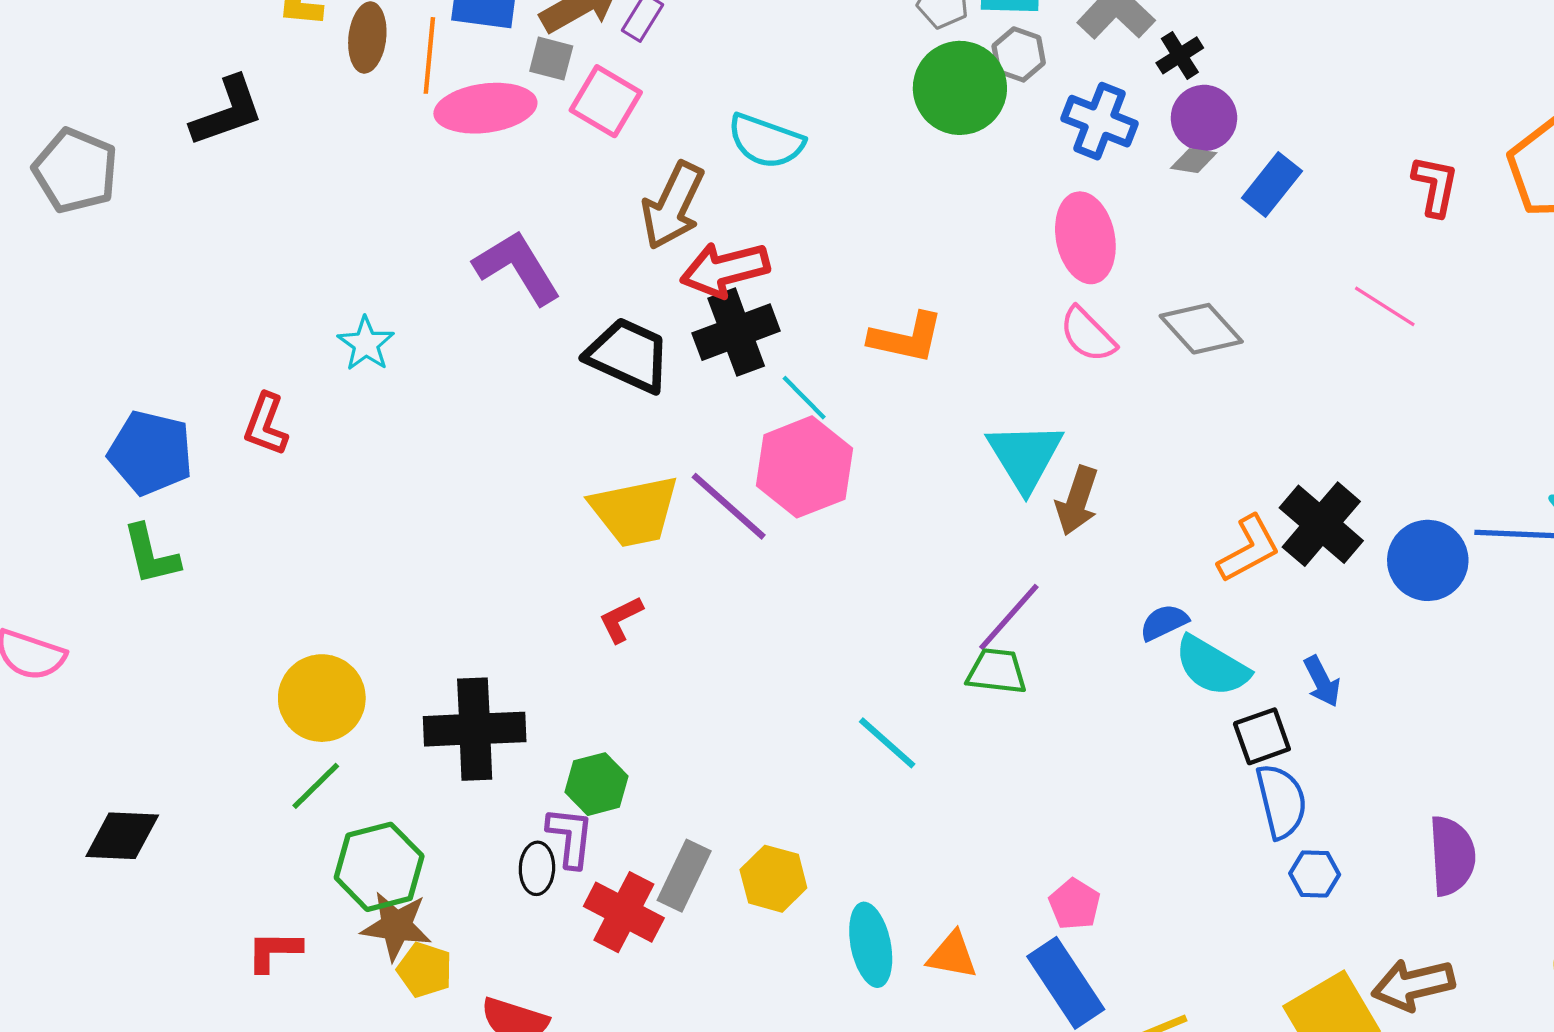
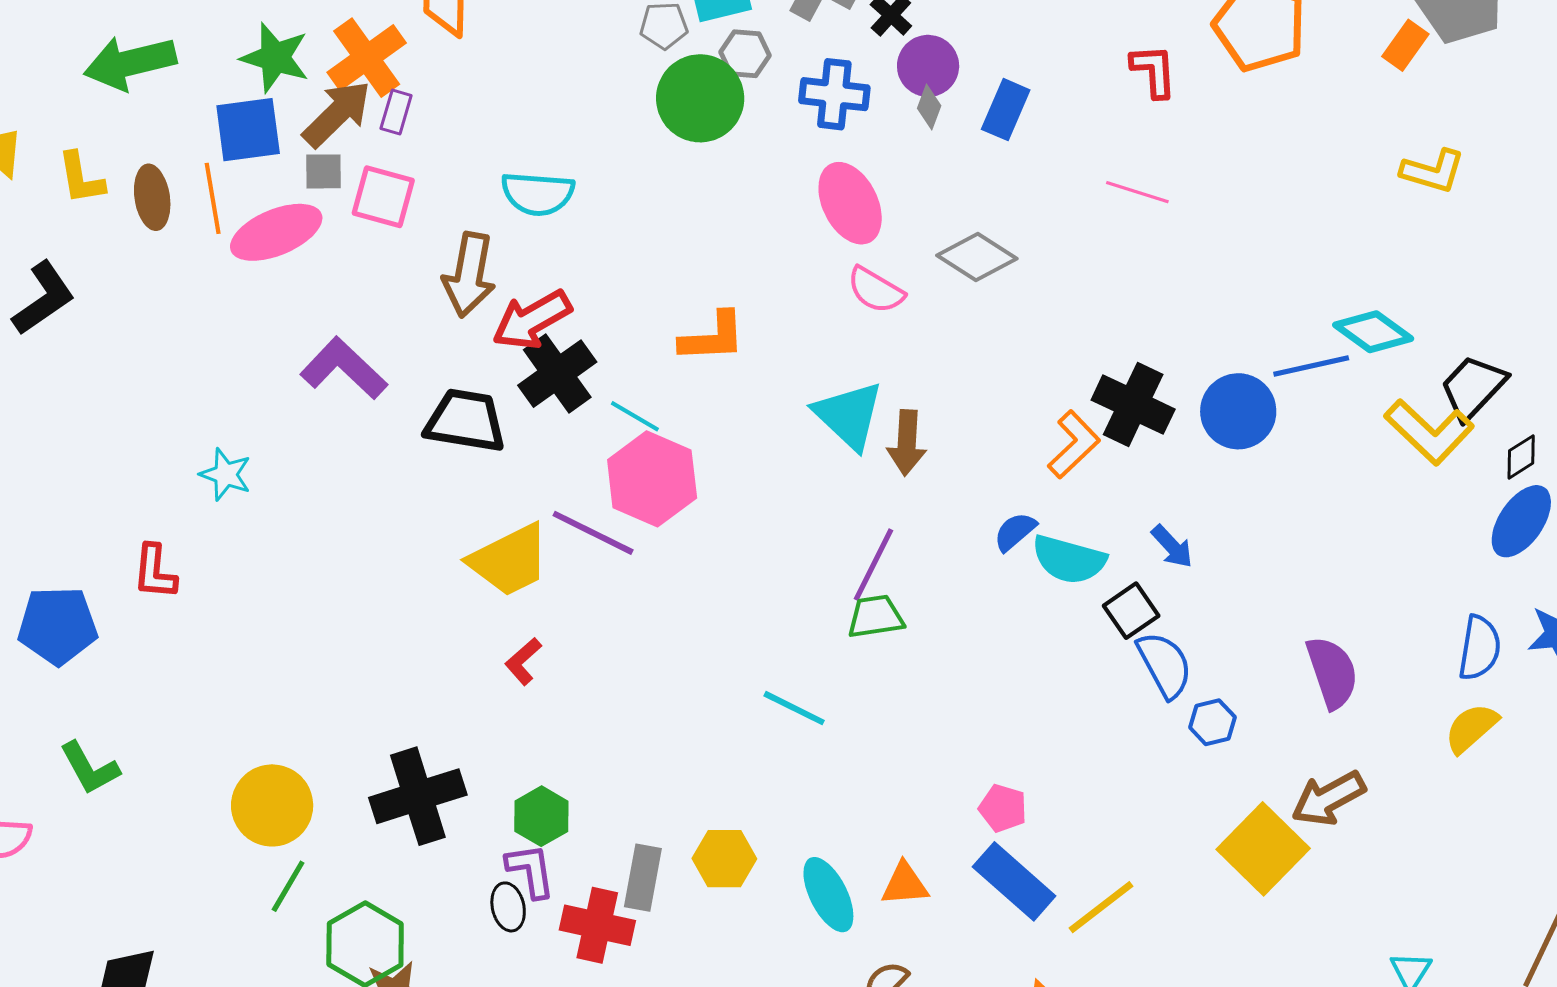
gray diamond: (1194, 161) -> (929, 107), turned -63
green L-shape: (151, 555) -> (90, 768), moved

